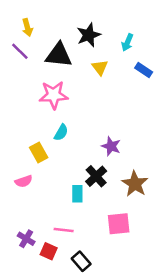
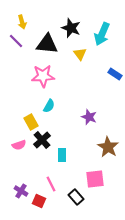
black star: (89, 35) -> (71, 28), turned -30
cyan arrow: (127, 42) -> (102, 34), size x1.6
blue rectangle: (144, 70) -> (115, 74), moved
black cross: (96, 176) -> (42, 140), moved
pink line: (64, 230) -> (51, 184), turned 56
black rectangle: (81, 261) -> (76, 197), moved

